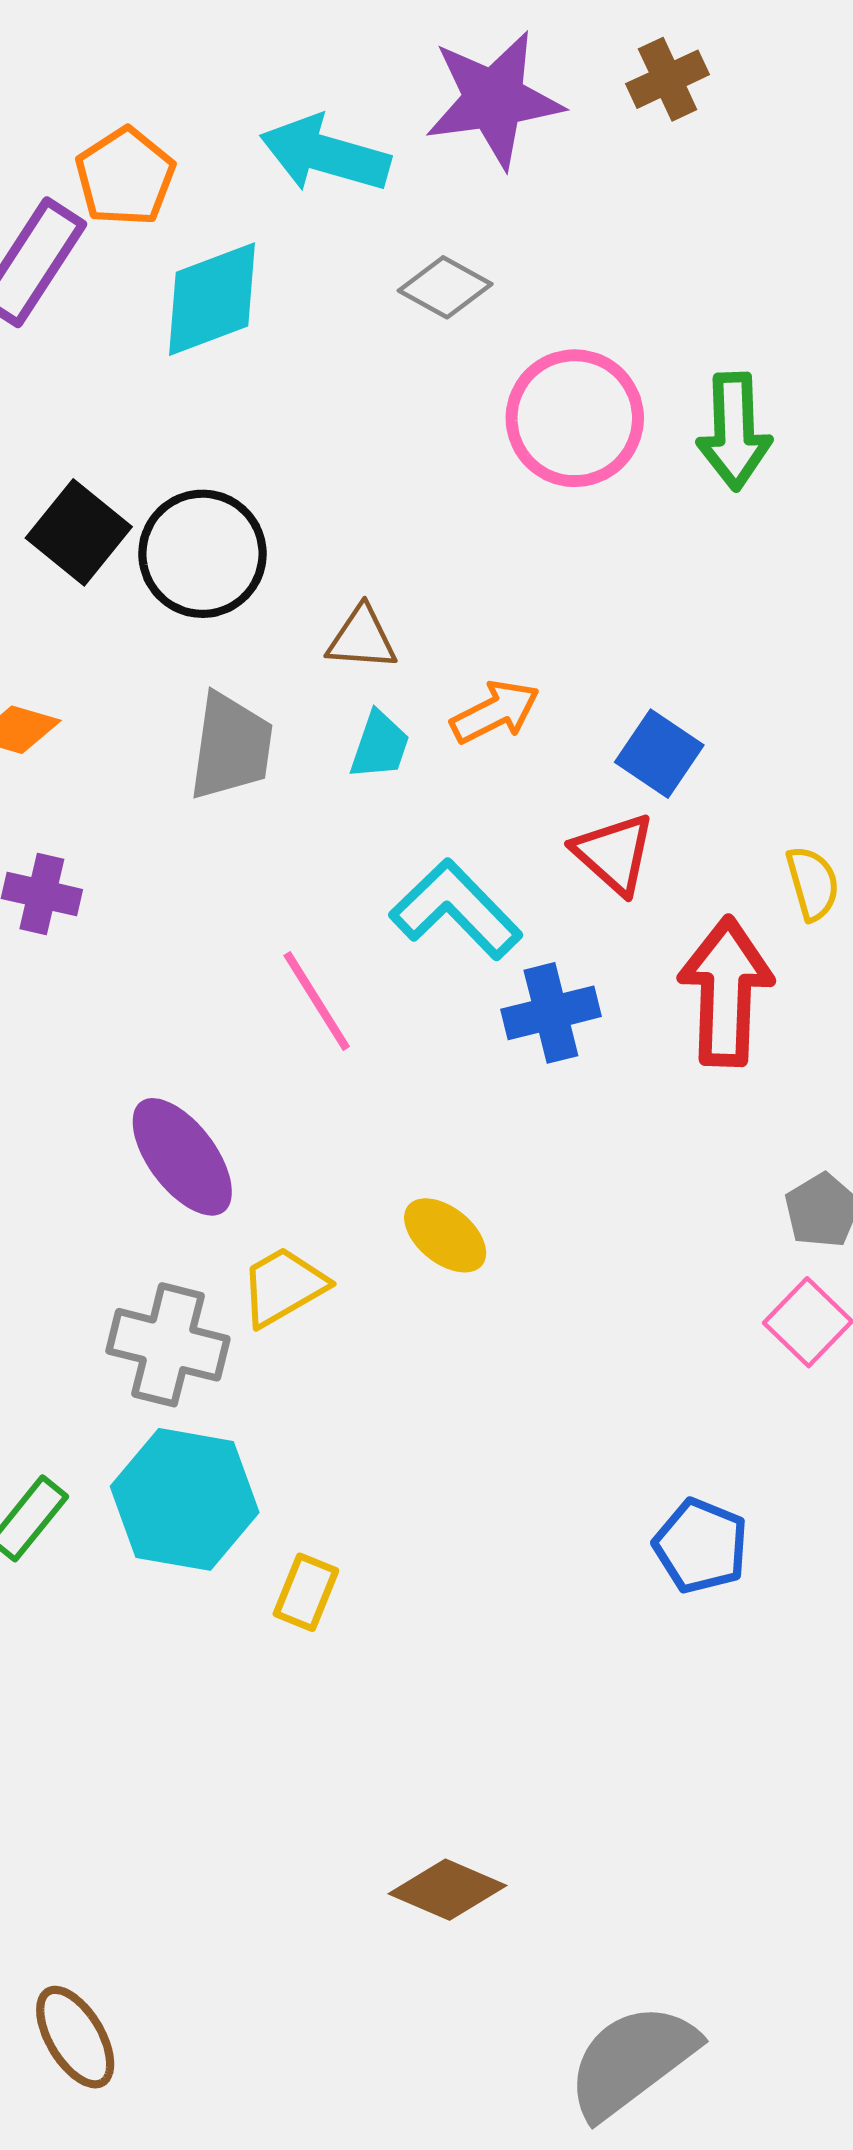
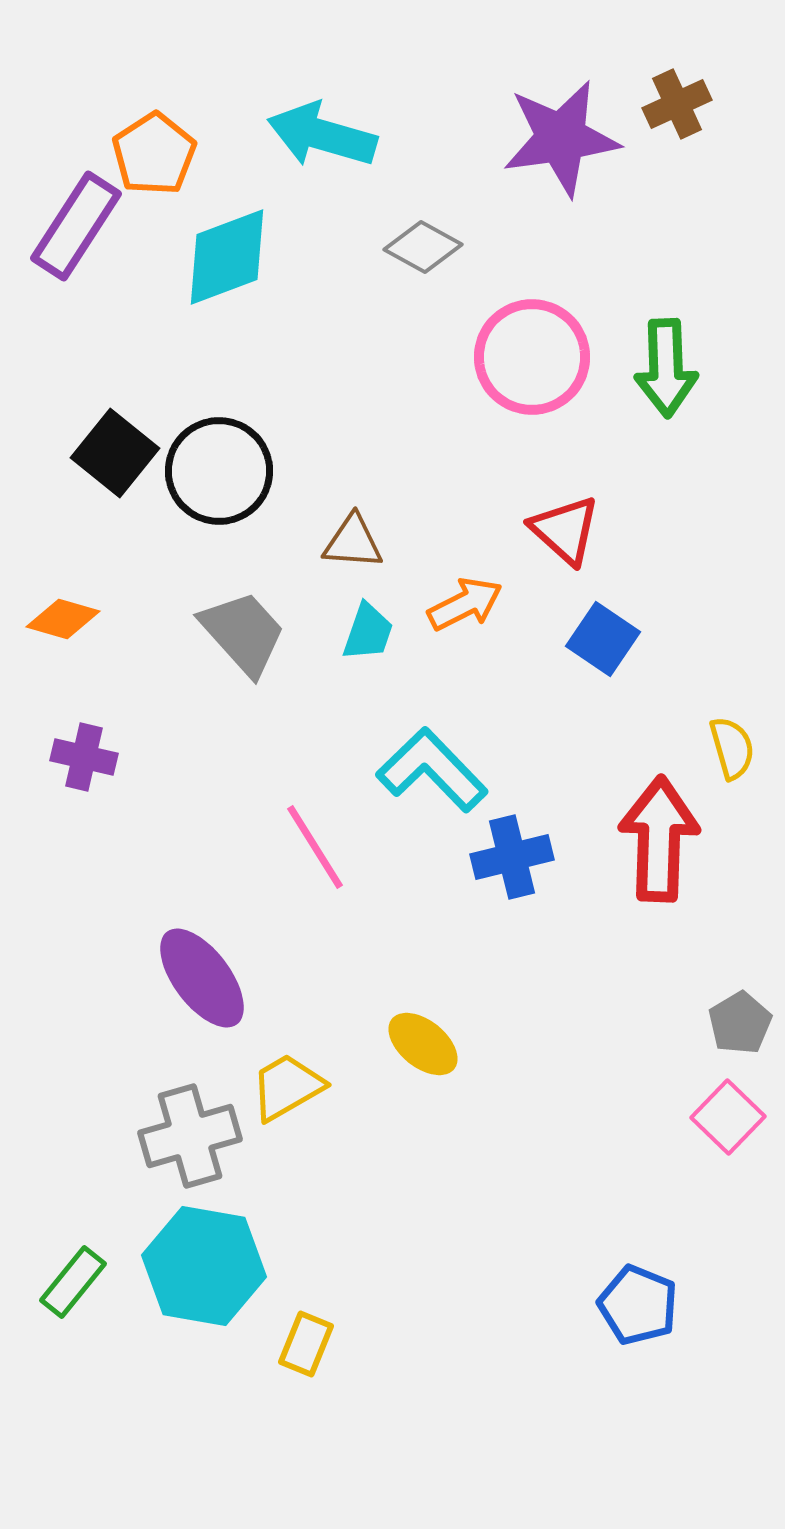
brown cross: (668, 79) -> (677, 104), moved
purple star: (494, 99) -> (561, 138), moved
gray trapezoid: (231, 746) -> (243, 633), turned -50
red triangle: (614, 854) -> (565, 530), moved
gray cross: (168, 1345) -> (190, 1136), turned -30

